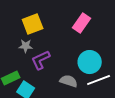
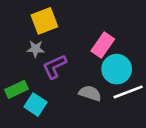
pink rectangle: (82, 23) -> (103, 45), moved

